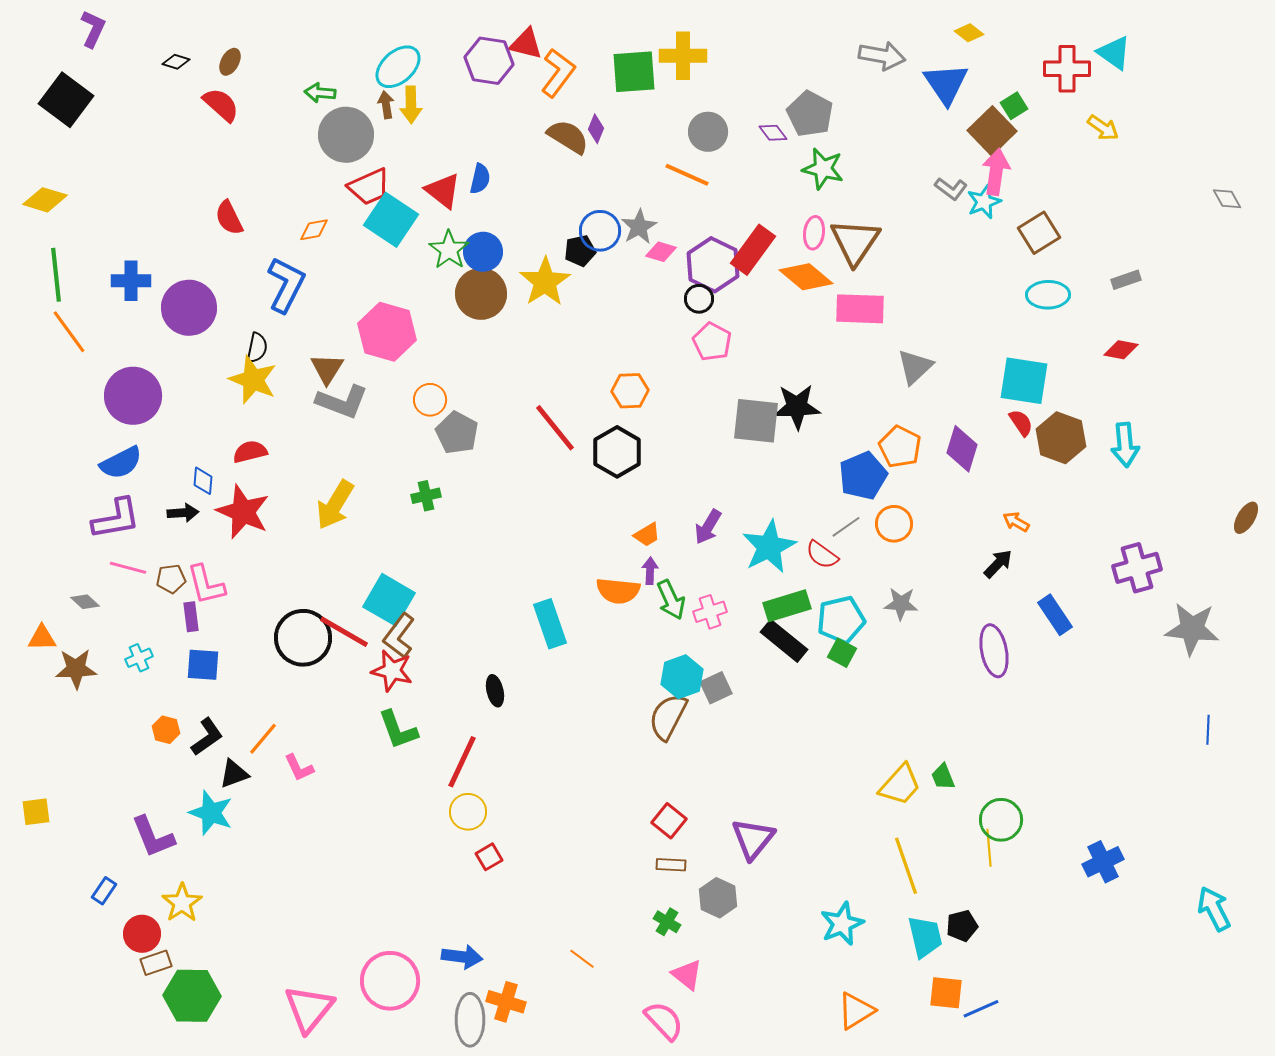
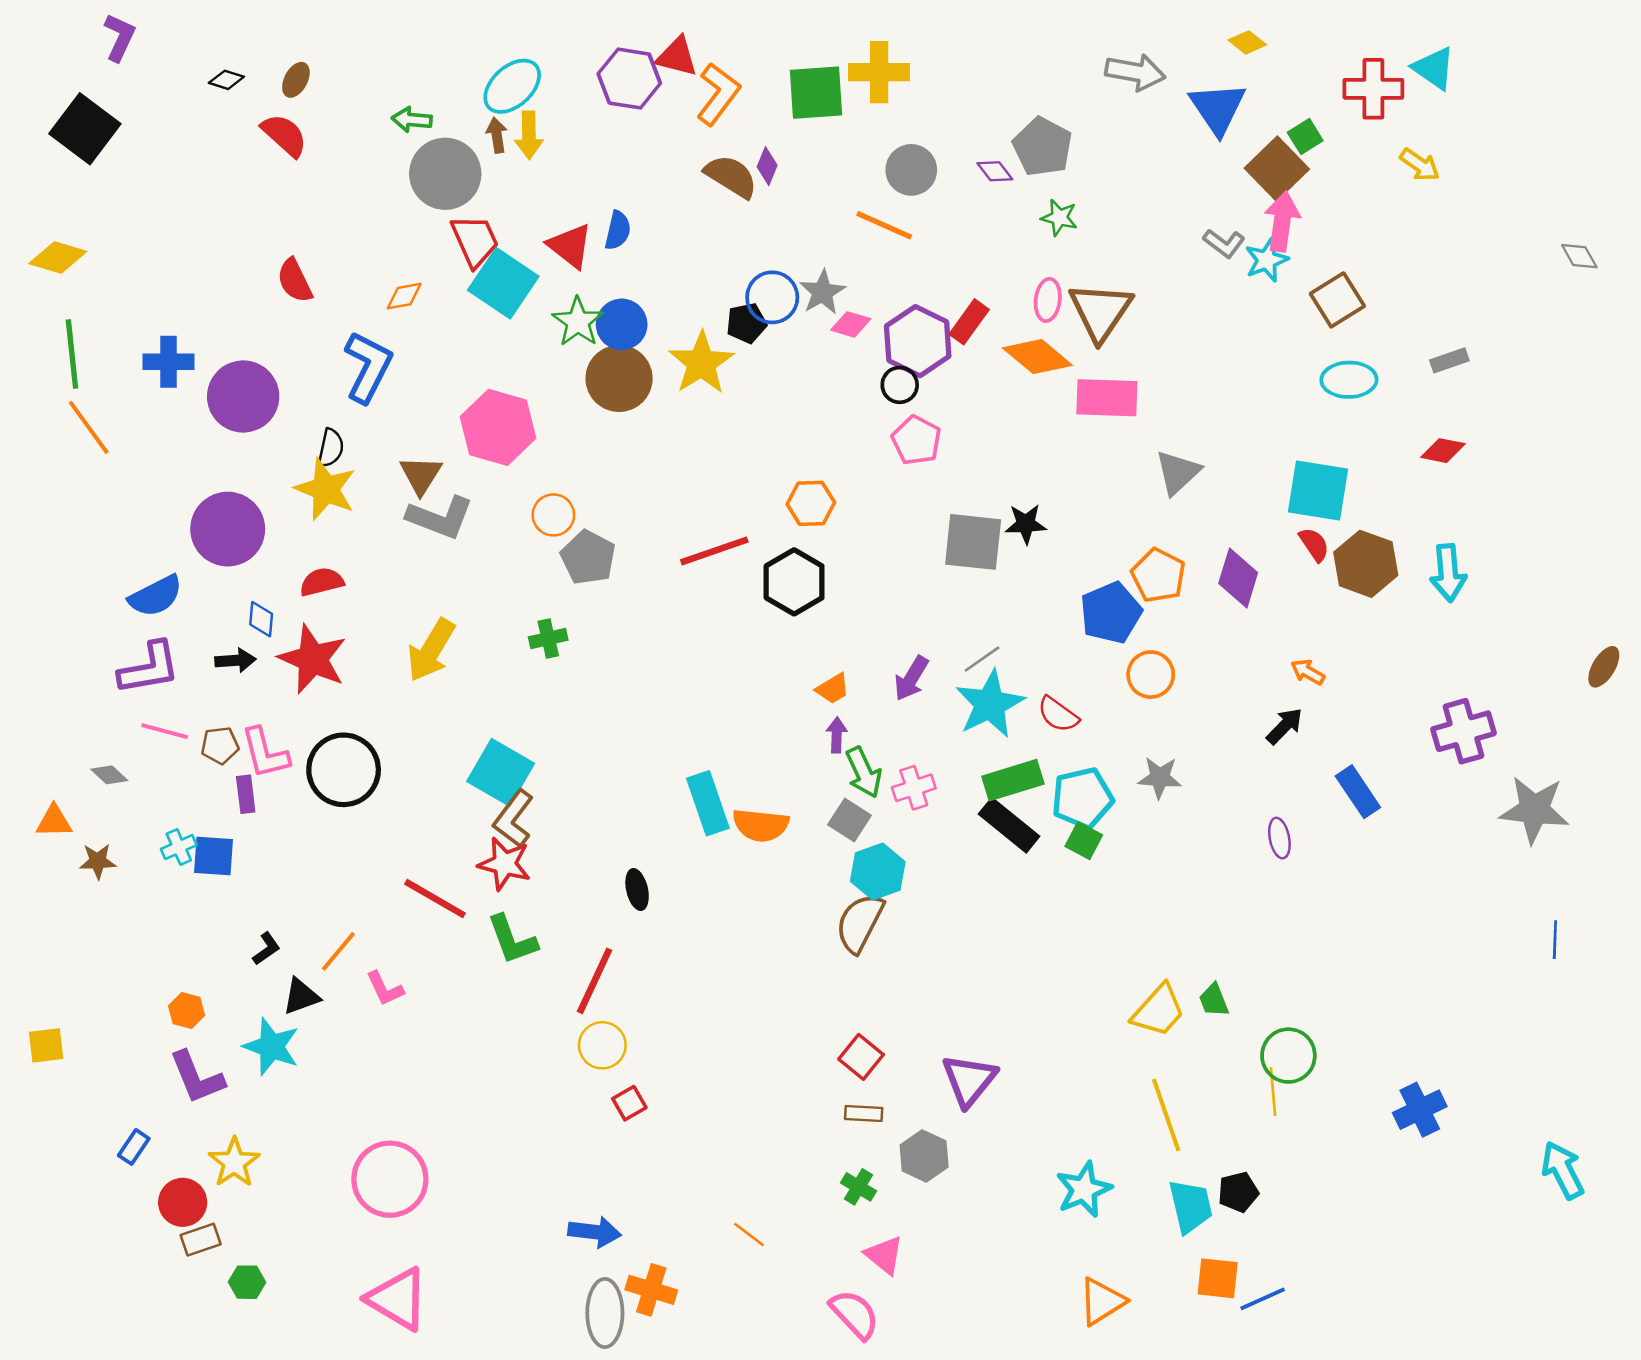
green star: (823, 169) -> (1059, 218), size x0.7
red trapezoid: (369, 187) -> (475, 241), turned -90
red rectangle: (753, 250) -> (969, 322), size x0.7
purple circle: (133, 396) -> (228, 529), moved
black star: (797, 407) -> (1026, 524), size x0.7
red line: (555, 428) -> (714, 551), turned -70
gray line: (846, 527) -> (982, 659), moved
orange semicircle: (618, 591) -> (761, 825), moved
red line: (344, 632) -> (435, 899), moved
black circle: (303, 638) -> (344, 770), moved
purple ellipse: (994, 651) -> (1279, 838), size x0.6
blue square: (203, 665) -> (214, 856), moved
brown star: (76, 669) -> (98, 861), size x0.7
gray square: (716, 688) -> (849, 820), moved, turned -32
orange hexagon: (166, 730) -> (187, 1011), moved
black L-shape: (207, 737) -> (266, 949), size x0.7
pink circle: (390, 981) -> (390, 1179), moved
green hexagon: (192, 996) -> (247, 1282), size x0.5
pink triangle: (309, 1009) -> (398, 1299), turned -38

